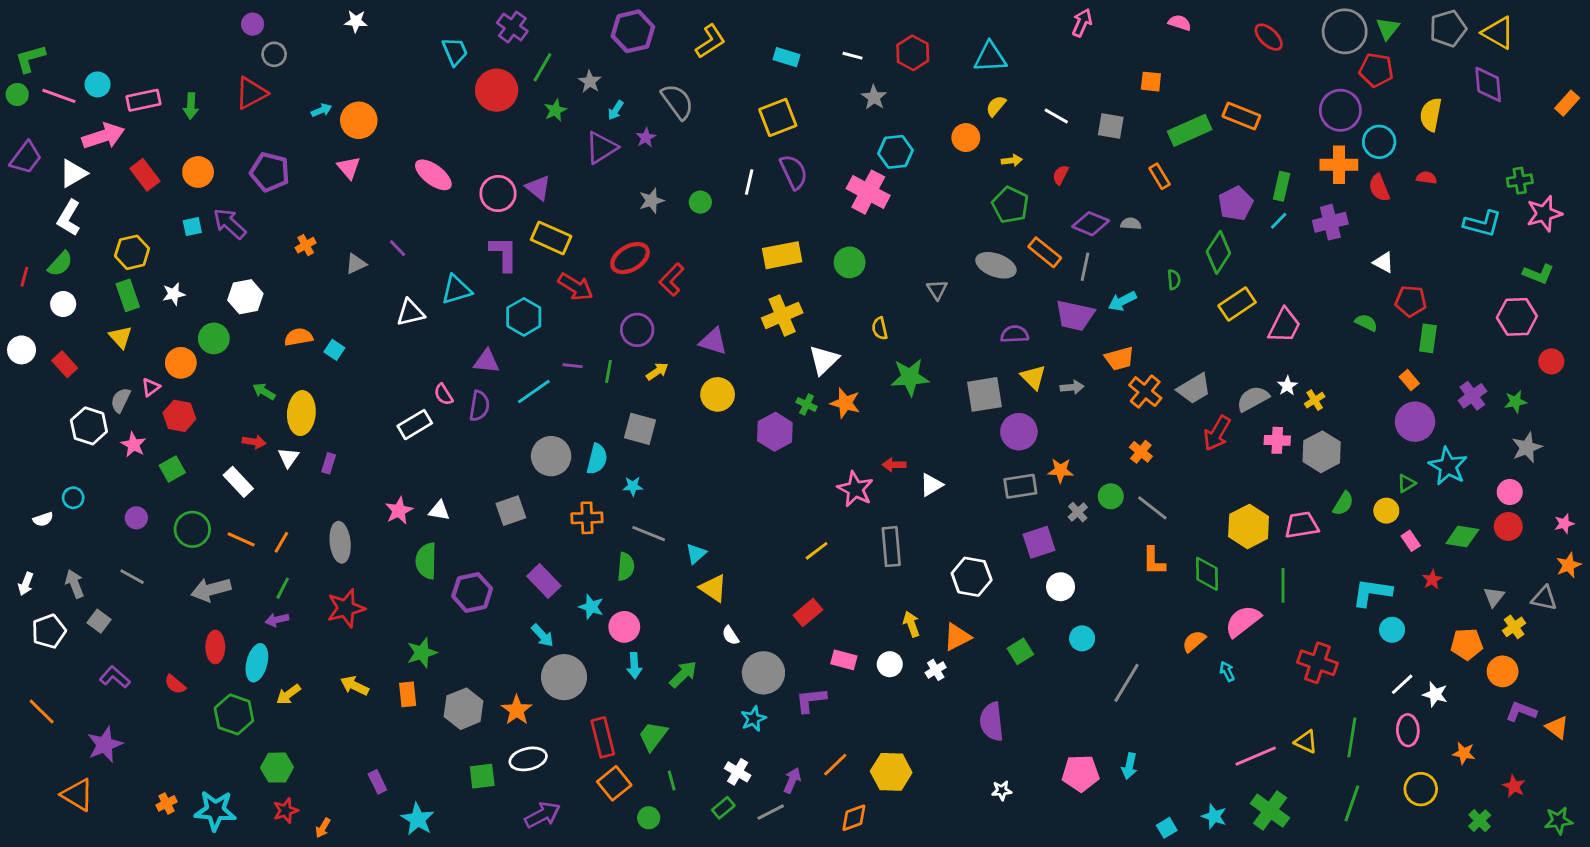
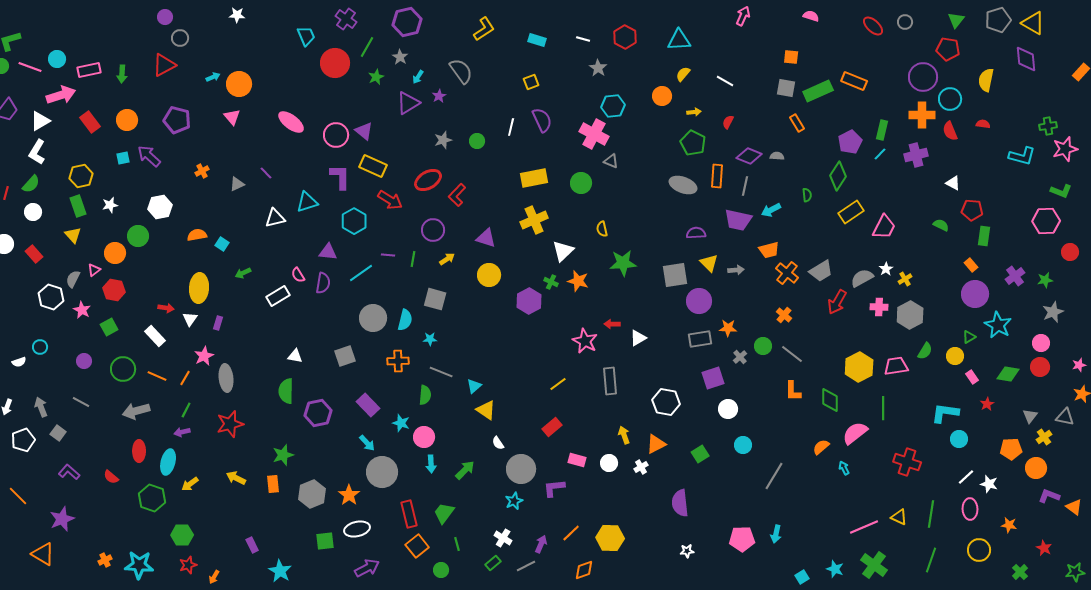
purple hexagon: (633, 31) -> (407, 22), moved
gray circle: (1345, 31) -> (905, 22), moved, size x0.5
yellow square: (778, 117) -> (531, 82), size x0.6
gray square: (1111, 126) -> (786, 88), moved
orange rectangle: (1045, 252) -> (717, 176), turned 55
gray triangle: (937, 290) -> (611, 161), moved, turned -35
green arrow: (264, 392) -> (243, 273), moved, turned -56
pink star: (399, 511) -> (204, 356), moved

